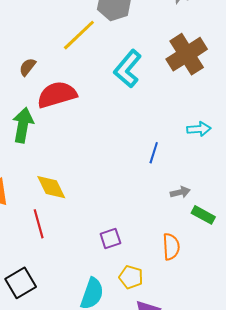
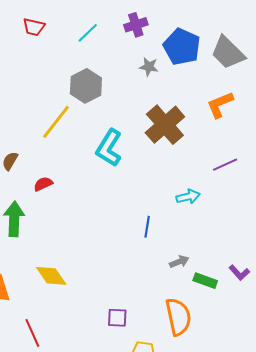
red semicircle: (57, 95) -> (43, 184), size x0.5
red line: (39, 224) -> (32, 333), moved
purple square: (110, 239) -> (117, 318), turned 30
orange semicircle: (171, 247) -> (178, 317), size x1.4

